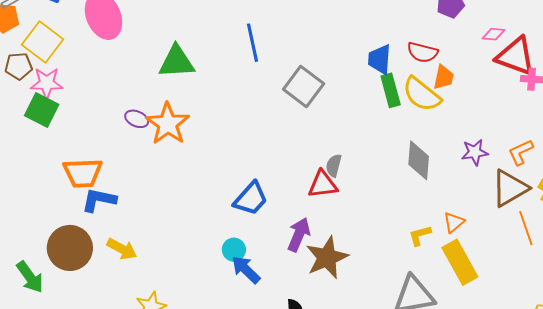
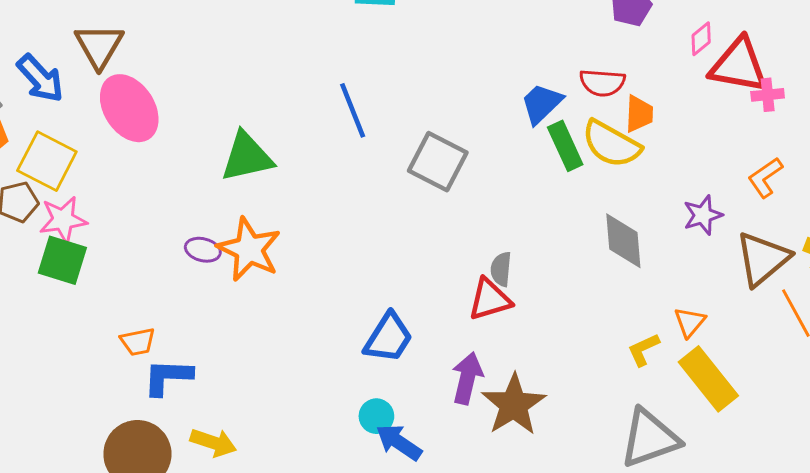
pink diamond: (494, 34) -> (701, 39), turned -35
blue trapezoid: (380, 59) -> (542, 104), turned 52
orange L-shape: (521, 152) -> (765, 178), moved
orange trapezoid: (83, 173) -> (138, 342), size x0.6

